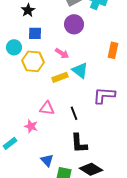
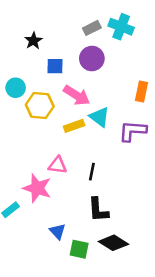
blue square: (35, 33) -> (55, 66), moved
pink arrow: (62, 53) -> (77, 95), size x1.5
purple L-shape: (104, 95) -> (133, 131), moved
black line: (74, 113) -> (92, 172), turned 32
pink star: (31, 126) -> (37, 188), size x1.6

